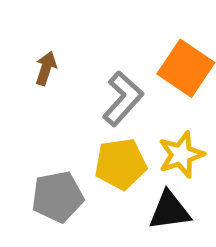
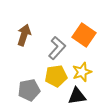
brown arrow: (46, 68) -> (24, 35), size x1.5

